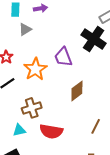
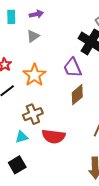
gray triangle: (25, 29) -> (33, 36), moved
purple trapezoid: (63, 57) -> (73, 68), moved

